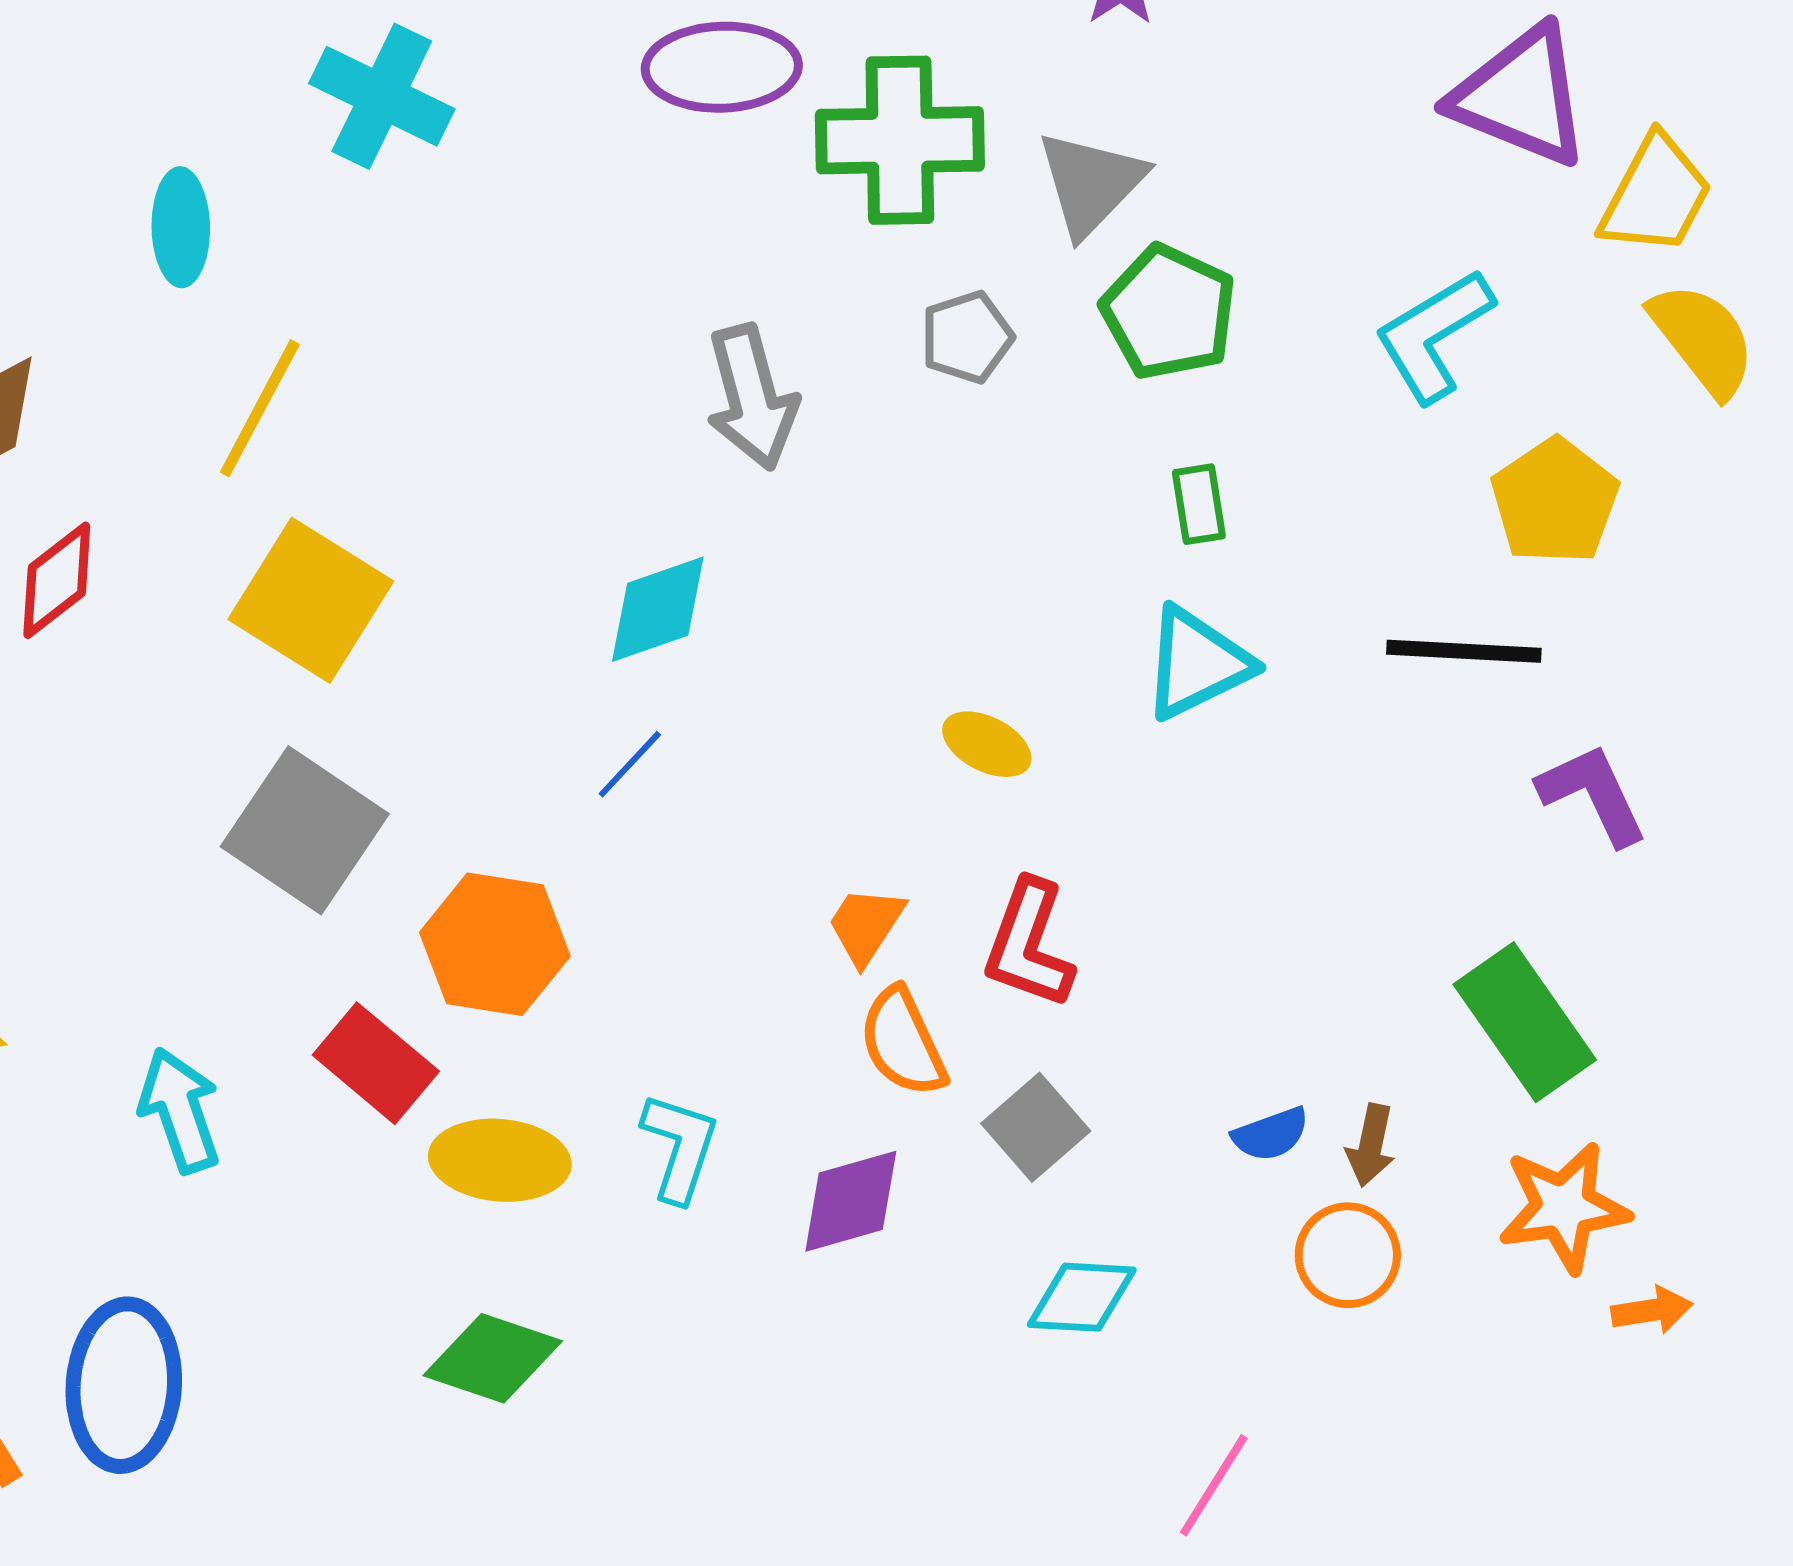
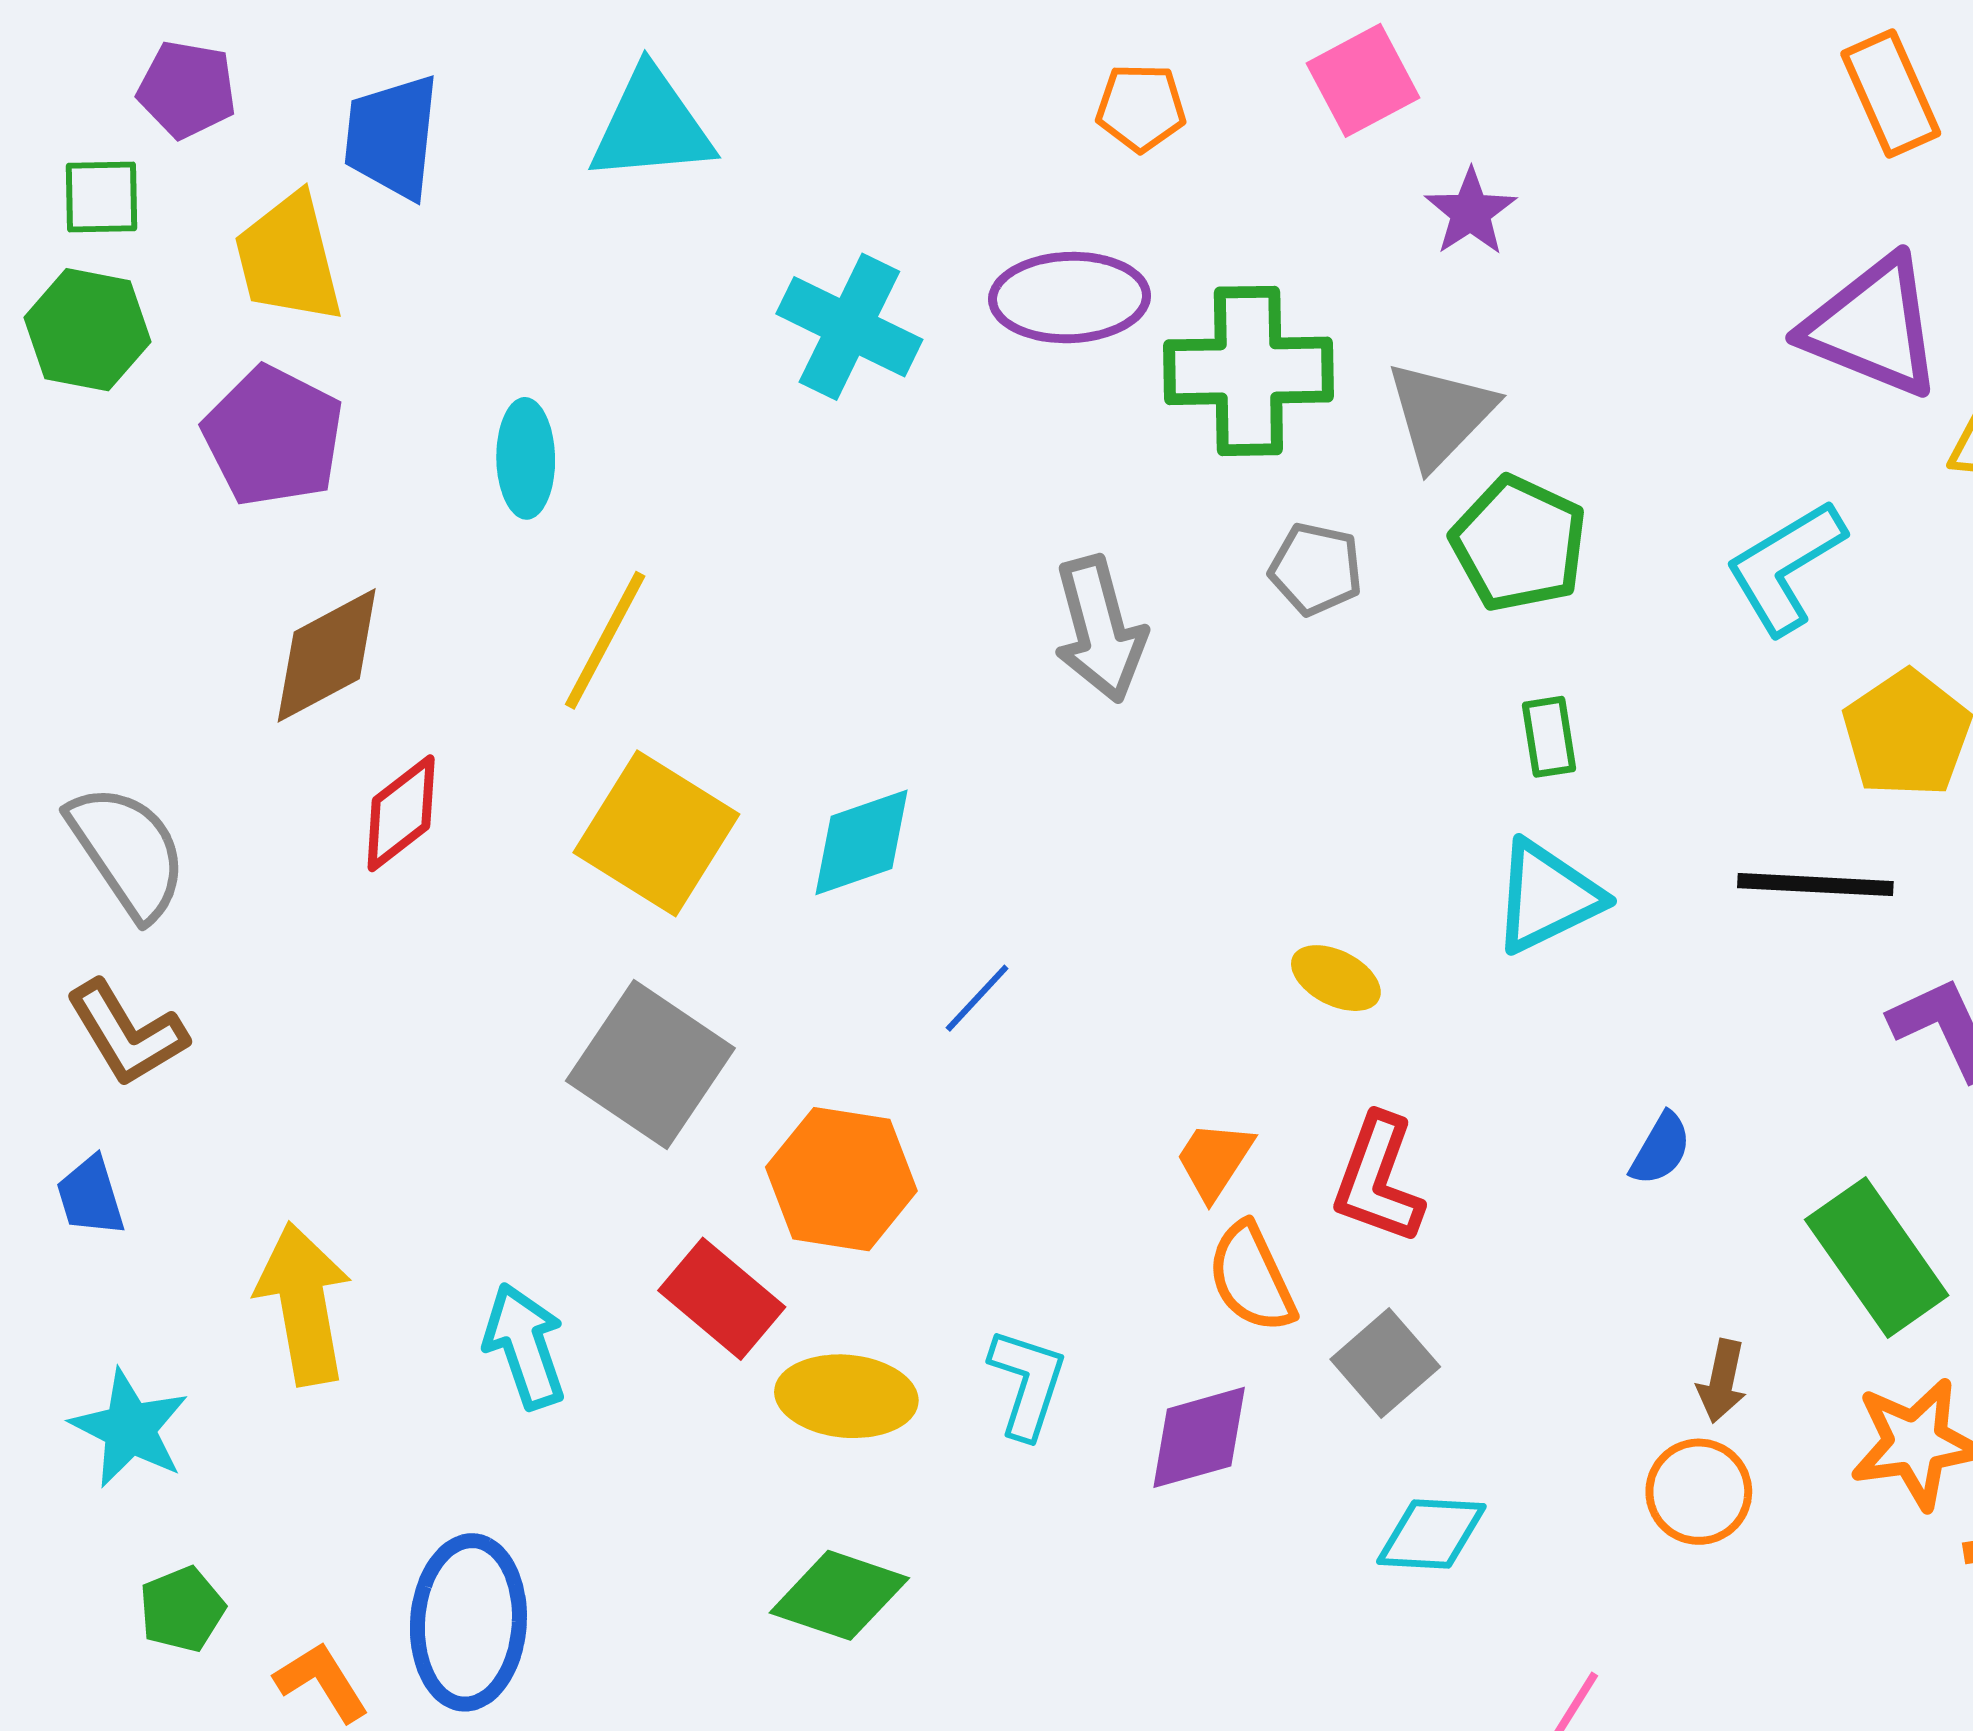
cyan cross: (382, 96) -> (849, 327), moved
gray pentagon: (967, 337) -> (1316, 569), turned 30
cyan diamond: (658, 609) -> (861, 842), moved
blue semicircle: (1271, 1134) -> (1661, 1149), moved, turned -40

